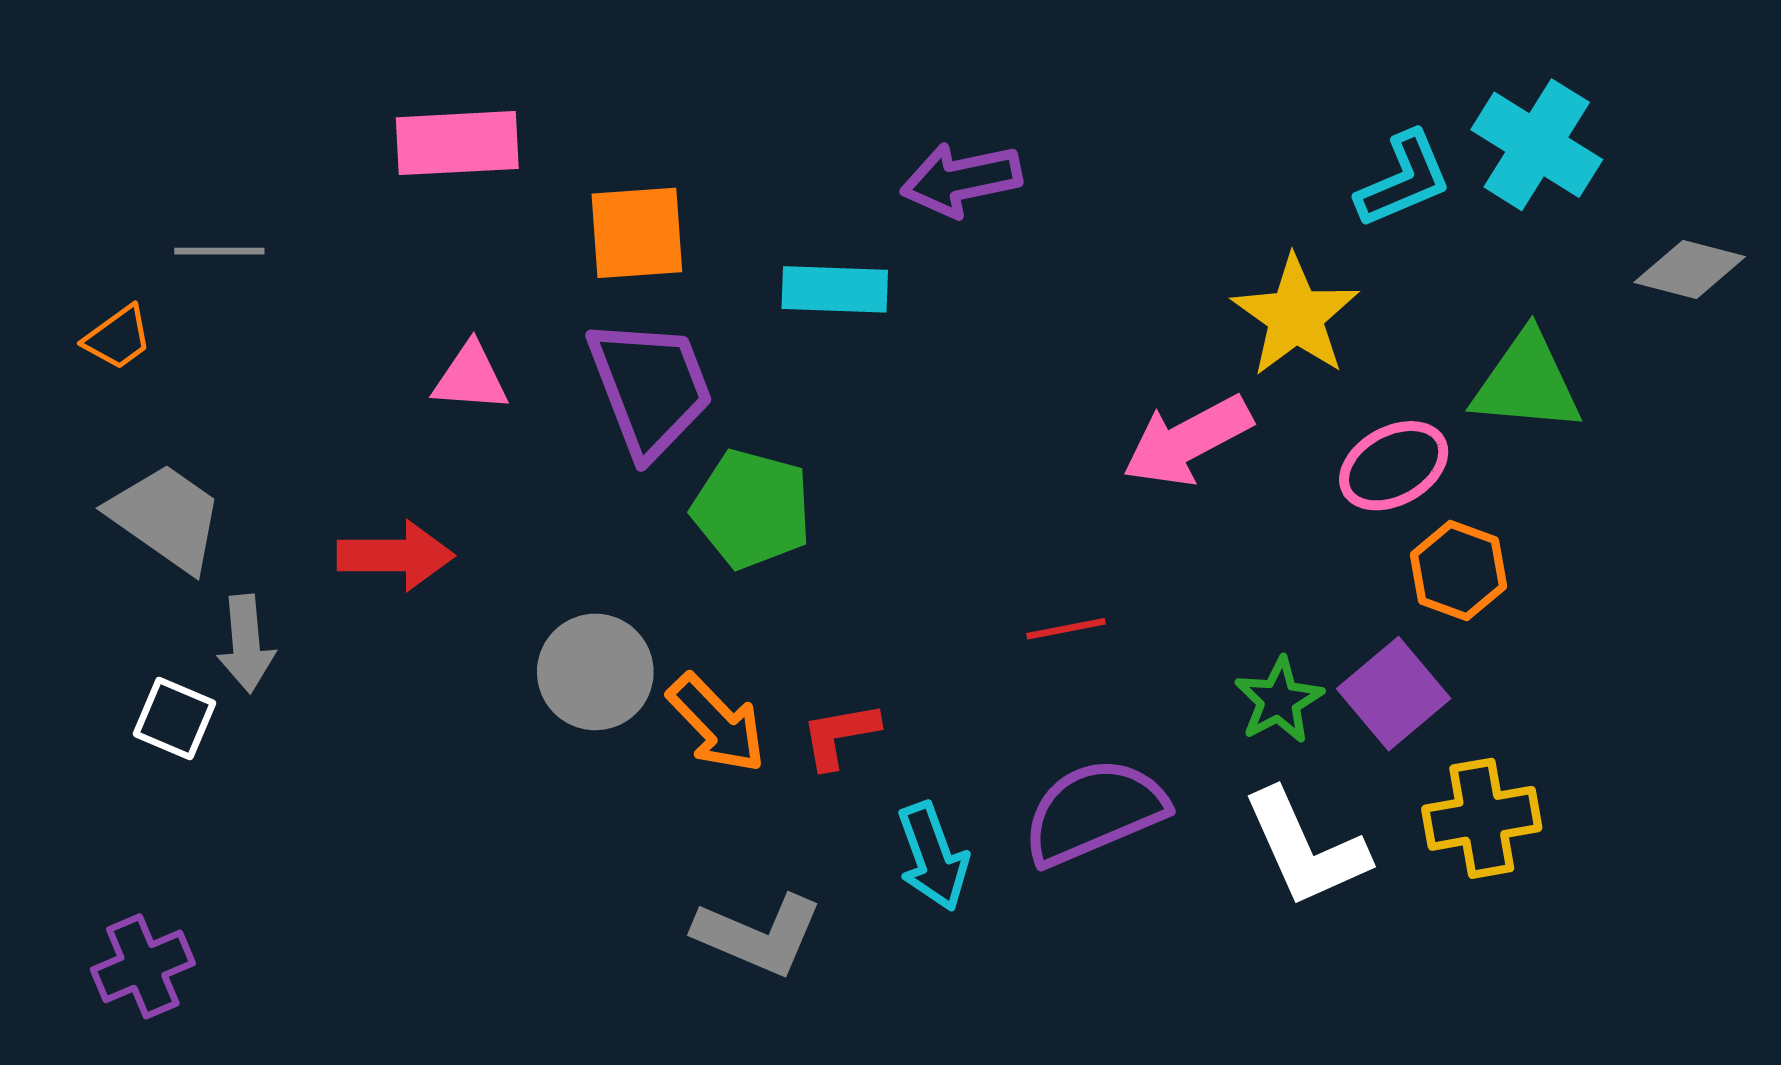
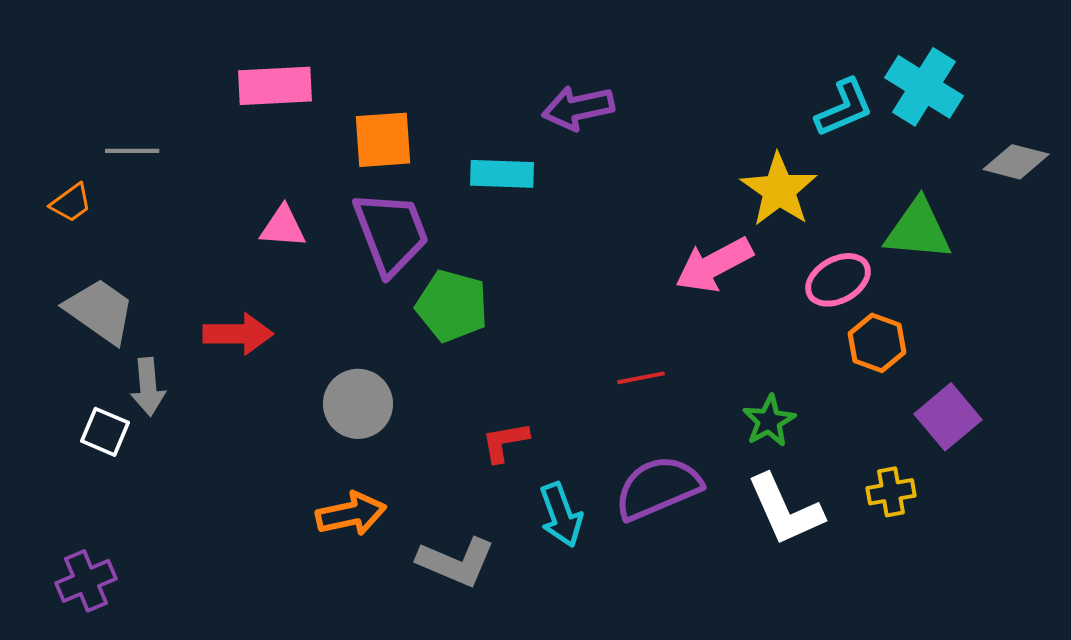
purple square: (1394, 694) -> (948, 417), moved
orange arrow: (717, 724) -> (351, 514), moved, turned -58
yellow cross: (1482, 818) -> (891, 492), size x0.7

